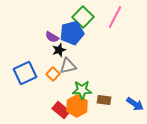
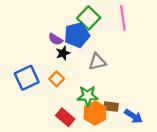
pink line: (115, 17) -> (123, 18), turned -35
gray triangle: (68, 66) -> (97, 62), moved
blue arrow: (135, 104) -> (134, 116), moved
orange hexagon: (77, 106) -> (95, 113), moved

